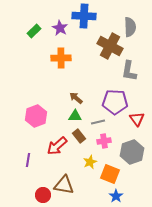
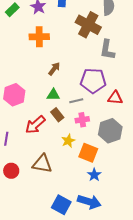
brown arrow: (76, 98) -> (54, 69), moved, turned 88
red triangle: (137, 119) -> (115, 98), turned -49
red circle: (43, 195) -> (11, 171), moved

